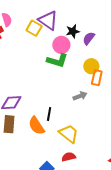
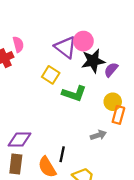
yellow square: (34, 28) -> (51, 75), moved
black star: (73, 31) -> (93, 61), size x1.5
pink circle: (61, 45) -> (83, 41), moved

